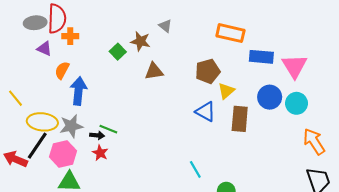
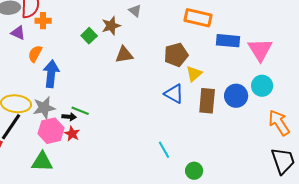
brown star: (141, 41) -> (111, 26), turned -30
blue circle: (270, 97) -> (236, 96), moved
pink hexagon: (63, 154) -> (51, 131), moved

